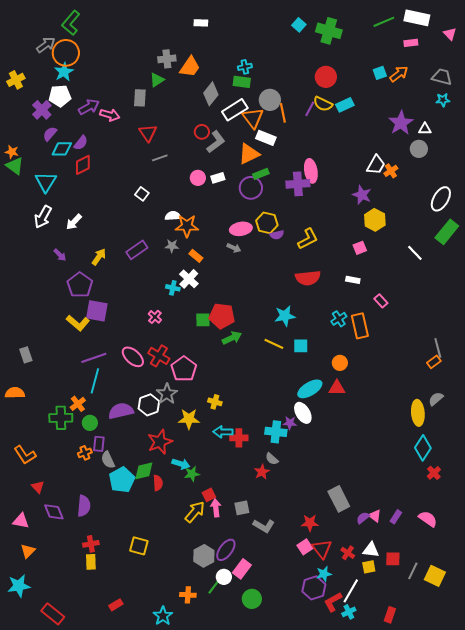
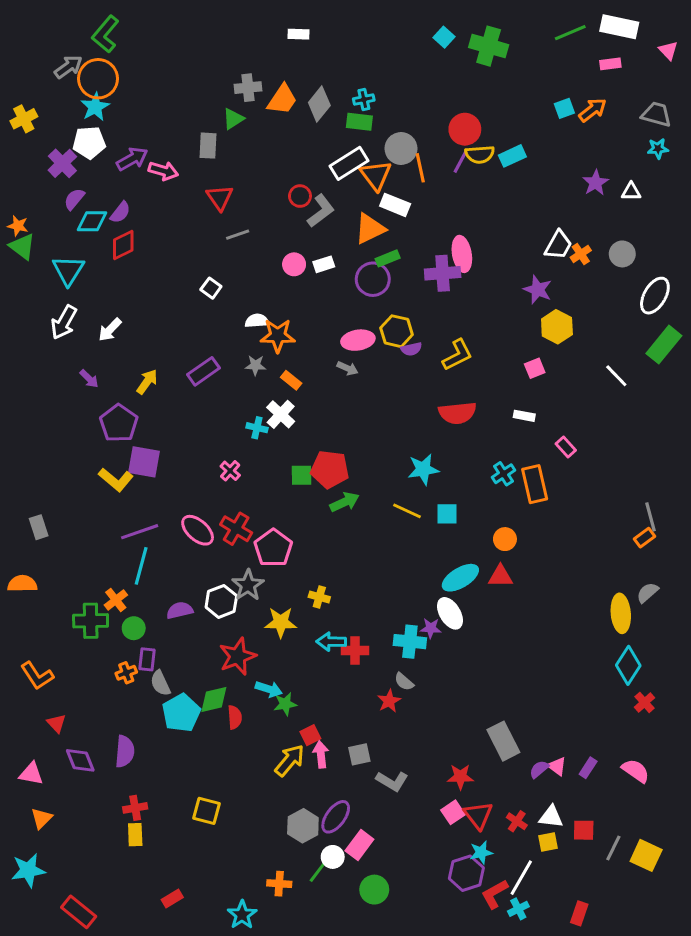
red circle: (326, 77) -> (465, 129), moved
gray diamond: (211, 94) -> (319, 104), moved
yellow semicircle: (323, 104) -> (480, 154), turned -30
purple star: (401, 123) -> (596, 183), size x0.7
gray circle: (419, 149) -> (622, 254), moved
purple semicircle: (121, 411) -> (180, 610), size x0.7

